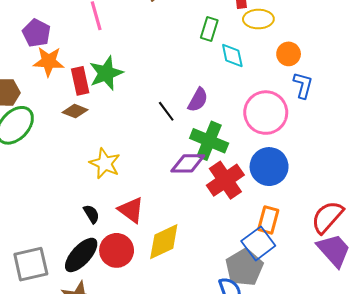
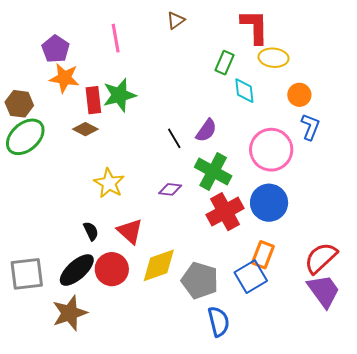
purple diamond: (188, 163) -> (170, 189), moved, size x0.7
gray pentagon: (244, 267) -> (200, 280), moved, turned -30

